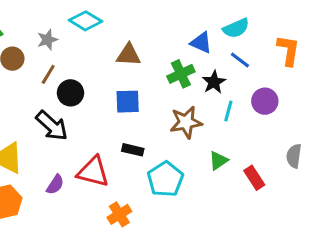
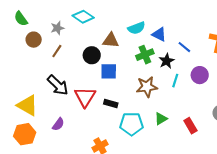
cyan semicircle: (236, 28) -> (137, 28), moved
black circle: (70, 93) -> (92, 55), moved
green triangle: (218, 161) -> (161, 119), moved
red triangle: (93, 172) -> (85, 97), moved, turned 45
cyan pentagon: (165, 179) -> (131, 124), turned 30

